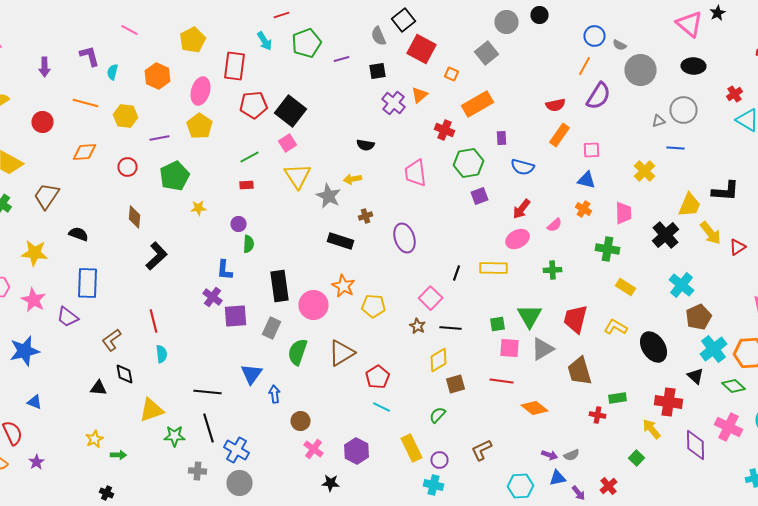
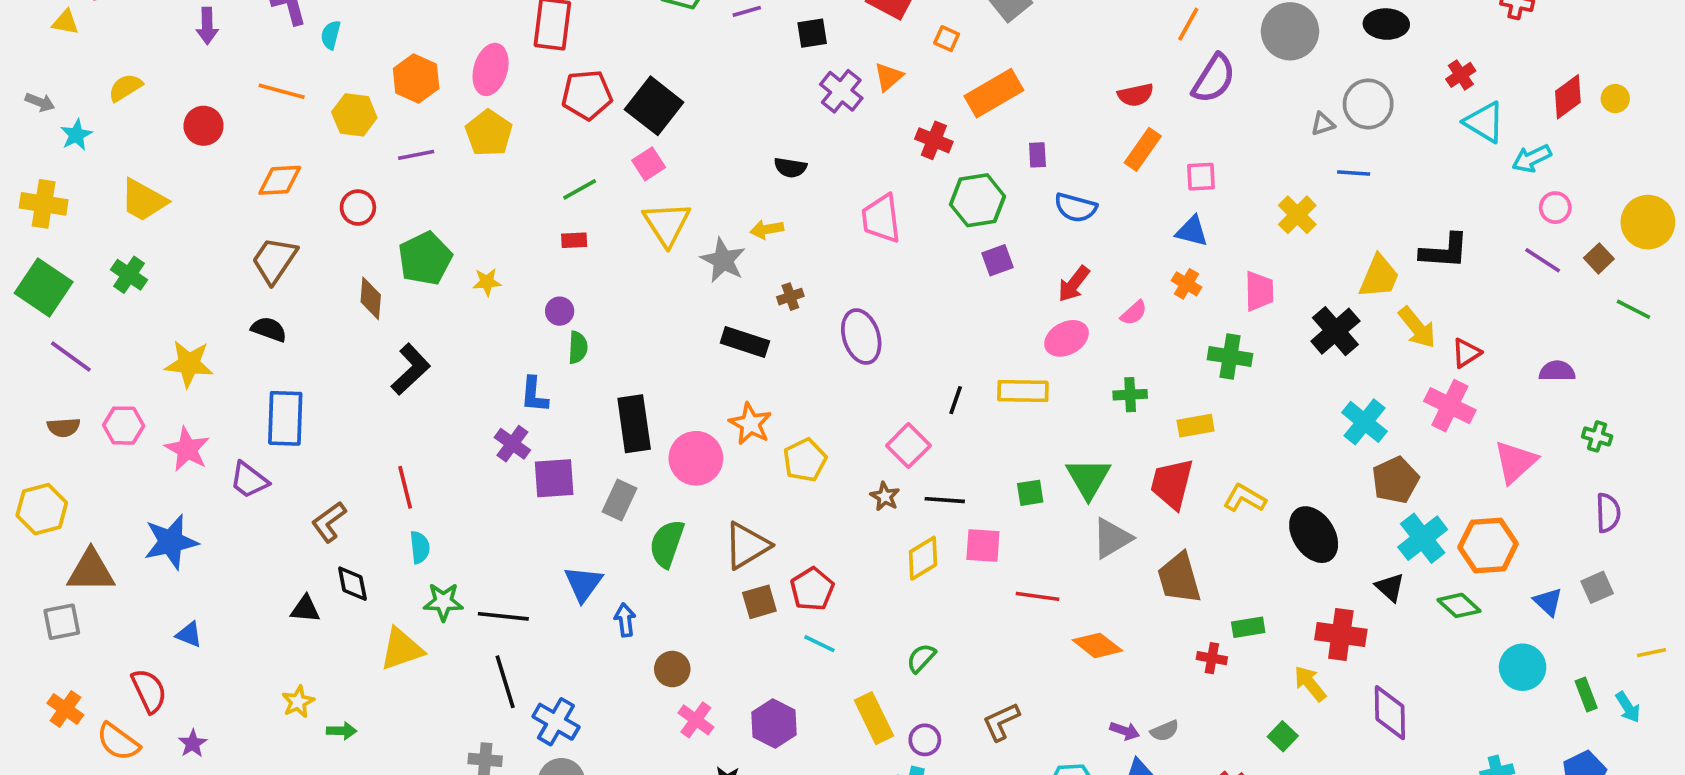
orange hexagon: (158, 76) -> (416, 79), moved
green pentagon: (174, 176) -> (425, 258), moved
brown trapezoid: (46, 196) -> (274, 260), moved
yellow rectangle: (626, 287) -> (1196, 426), moved, turned -42
yellow pentagon: (374, 306) -> (805, 460), turned -30
pink square: (510, 348) -> (983, 545), moved
brown square: (456, 384) -> (759, 602), moved
pink cross: (728, 427) -> (1450, 406), moved
green star: (174, 436) -> (443, 602), moved

